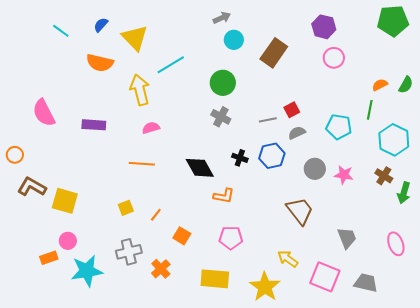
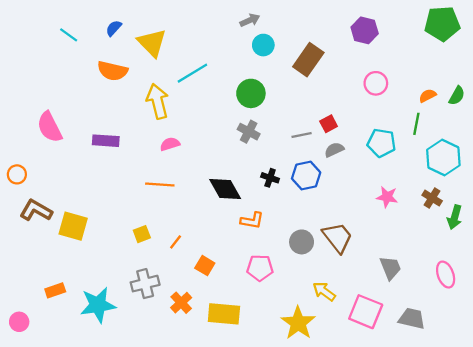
pink circle: (334, 58) -> (376, 83), moved
gray circle: (315, 169) -> (302, 242), moved
pink circle: (68, 241) -> (19, 322), moved
yellow rectangle: (215, 279) -> (224, 314), moved

